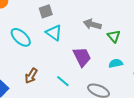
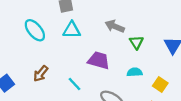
cyan triangle: (54, 33) -> (72, 30), turned -42
purple trapezoid: (82, 57) -> (99, 60), turned -55

